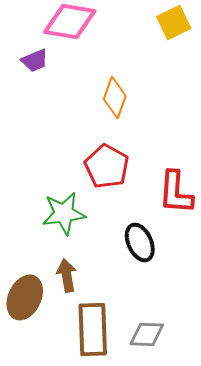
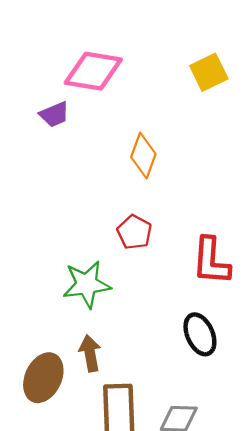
red pentagon: (107, 166) -> (134, 232), size x0.7
black ellipse: (140, 242) -> (200, 334), moved

